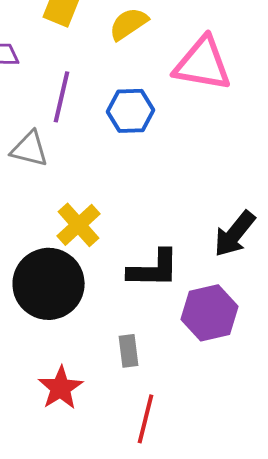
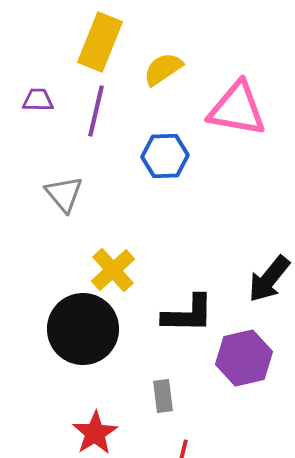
purple line: (62, 97) -> (96, 111), moved
gray triangle: (30, 149) -> (64, 194), turned 36

